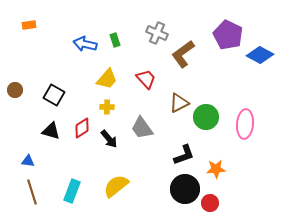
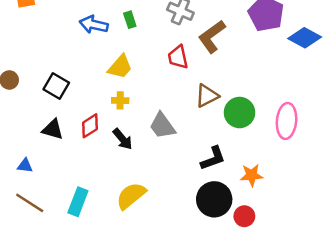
red trapezoid: (146, 79) -> (178, 57), moved, turned -150
brown line: (32, 192) -> (30, 203), turned -40

